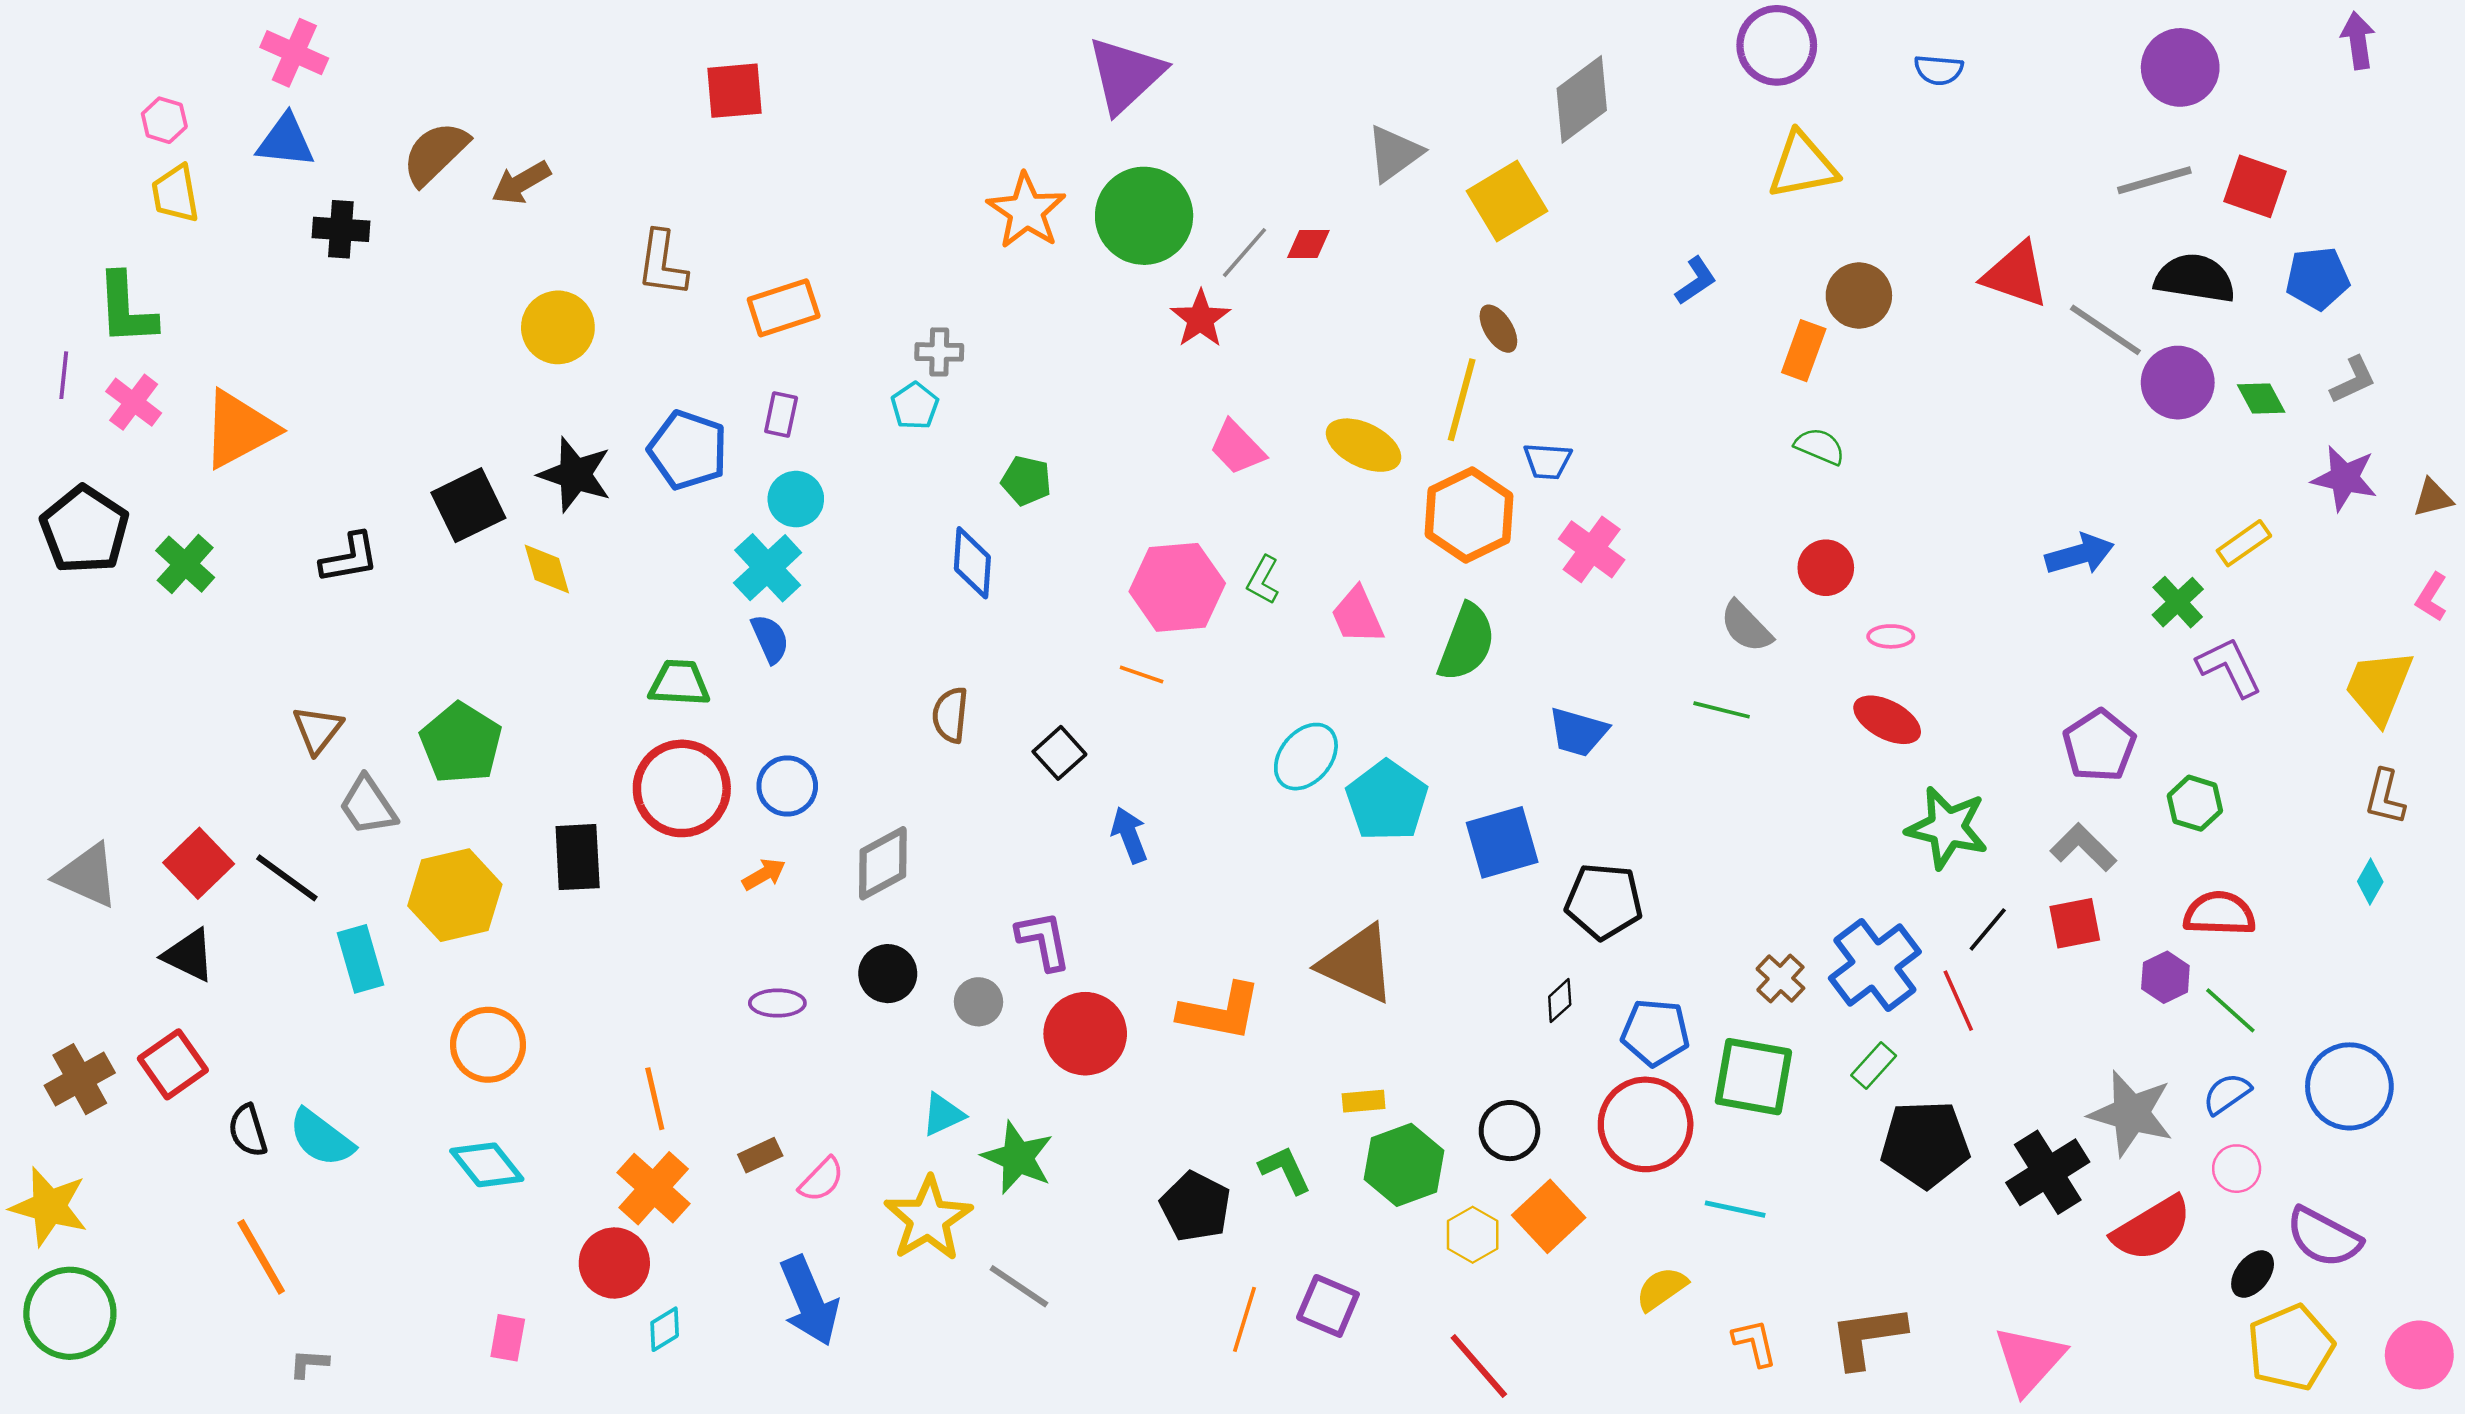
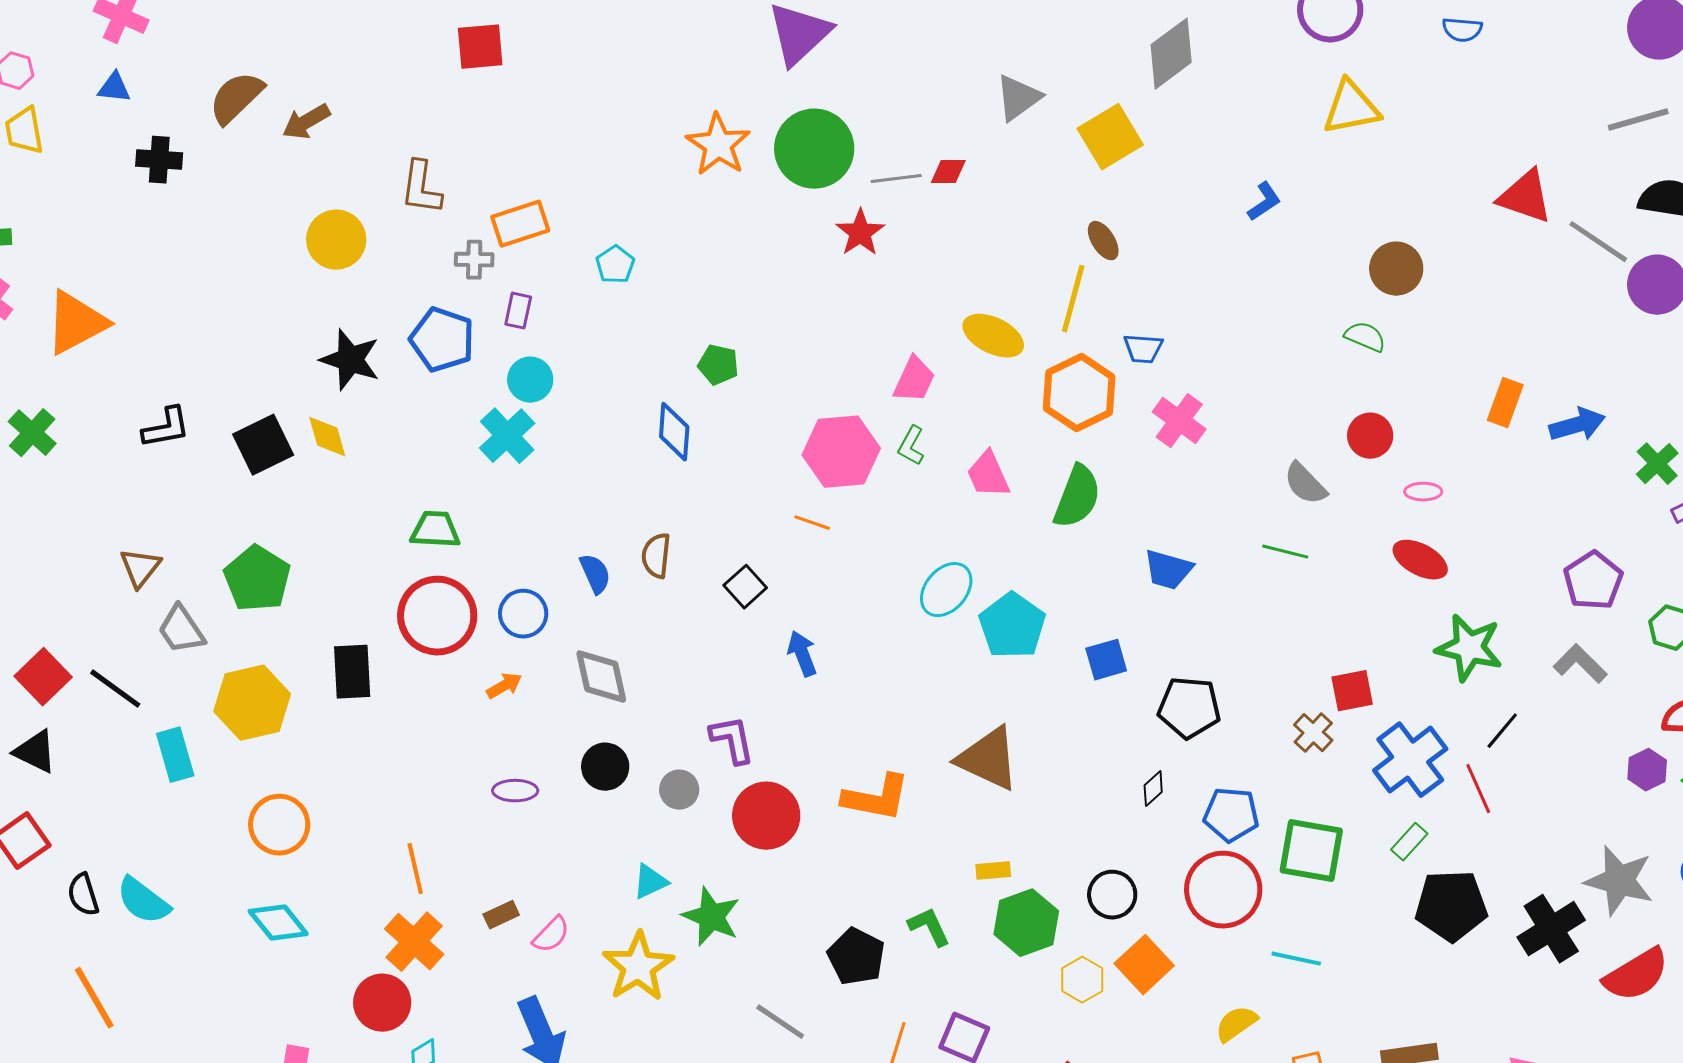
blue triangle: (286, 141) -> (114, 88), size x0.7
gray line: (1245, 253) -> (896, 179), turned 42
brown circle: (1859, 296) -> (1396, 269), moved
orange rectangle: (1804, 351) -> (1505, 403), moved
gray cross: (939, 352) -> (474, 260), moved
cyan pentagon: (915, 406) -> (615, 265), moved
pink trapezoid: (1237, 448) -> (914, 380), moved, turned -111
black square: (468, 505) -> (263, 445), moved
blue semicircle: (770, 639) -> (595, 574), moved
blue square: (1502, 842) -> (1106, 660), size x0.7
gray diamond: (883, 863) -> (601, 677), turned -74
red square: (2075, 923) -> (1352, 691), moved
brown cross: (1780, 979) -> (1313, 733), moved
gray line: (1019, 1286) -> (780, 1022), moved

